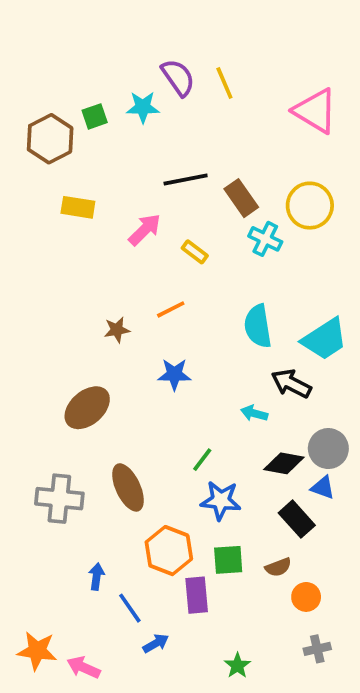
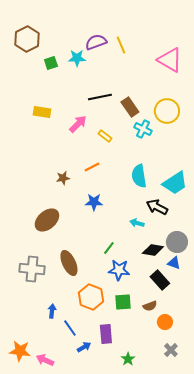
purple semicircle: (178, 78) -> (96, 42), turned -75
brown hexagon: (50, 139) -> (27, 39), moved
purple rectangle: (197, 595) -> (106, 334), moved
gray cross: (317, 649) -> (171, 350), turned -32

